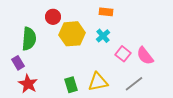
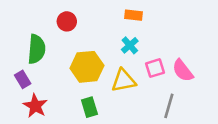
yellow hexagon: (72, 34) -> (87, 67), moved
pink square: (123, 54) -> (155, 68), turned 35
yellow triangle: (98, 82) -> (123, 81), moved
gray line: (134, 84) -> (169, 106), turned -36

